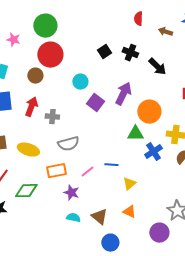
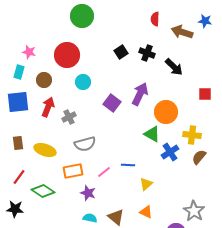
green circle: (45, 26) -> (82, 16), moved
brown arrow: (165, 32) -> (182, 32), size x1.5
pink star: (13, 40) -> (29, 52), moved
brown circle: (35, 76) -> (44, 80), moved
cyan circle: (80, 82) -> (83, 82), moved
gray cross: (52, 117) -> (69, 117), turned -32
green triangle: (135, 134) -> (152, 134), turned 30
green diamond: (26, 191) -> (43, 191), turned 35

